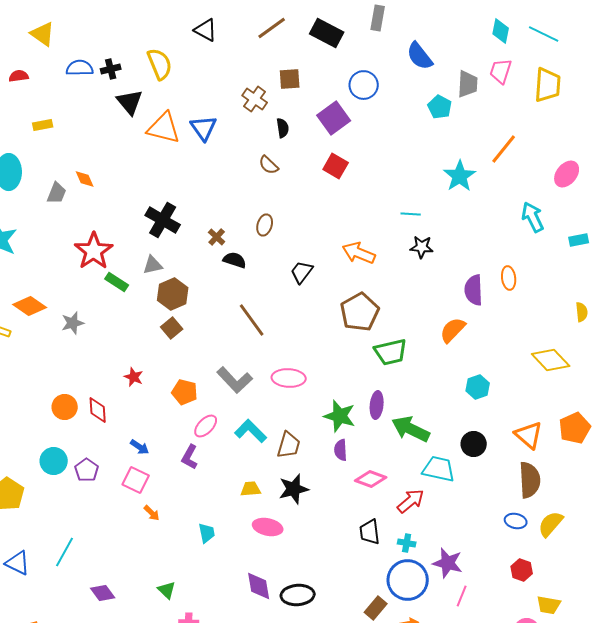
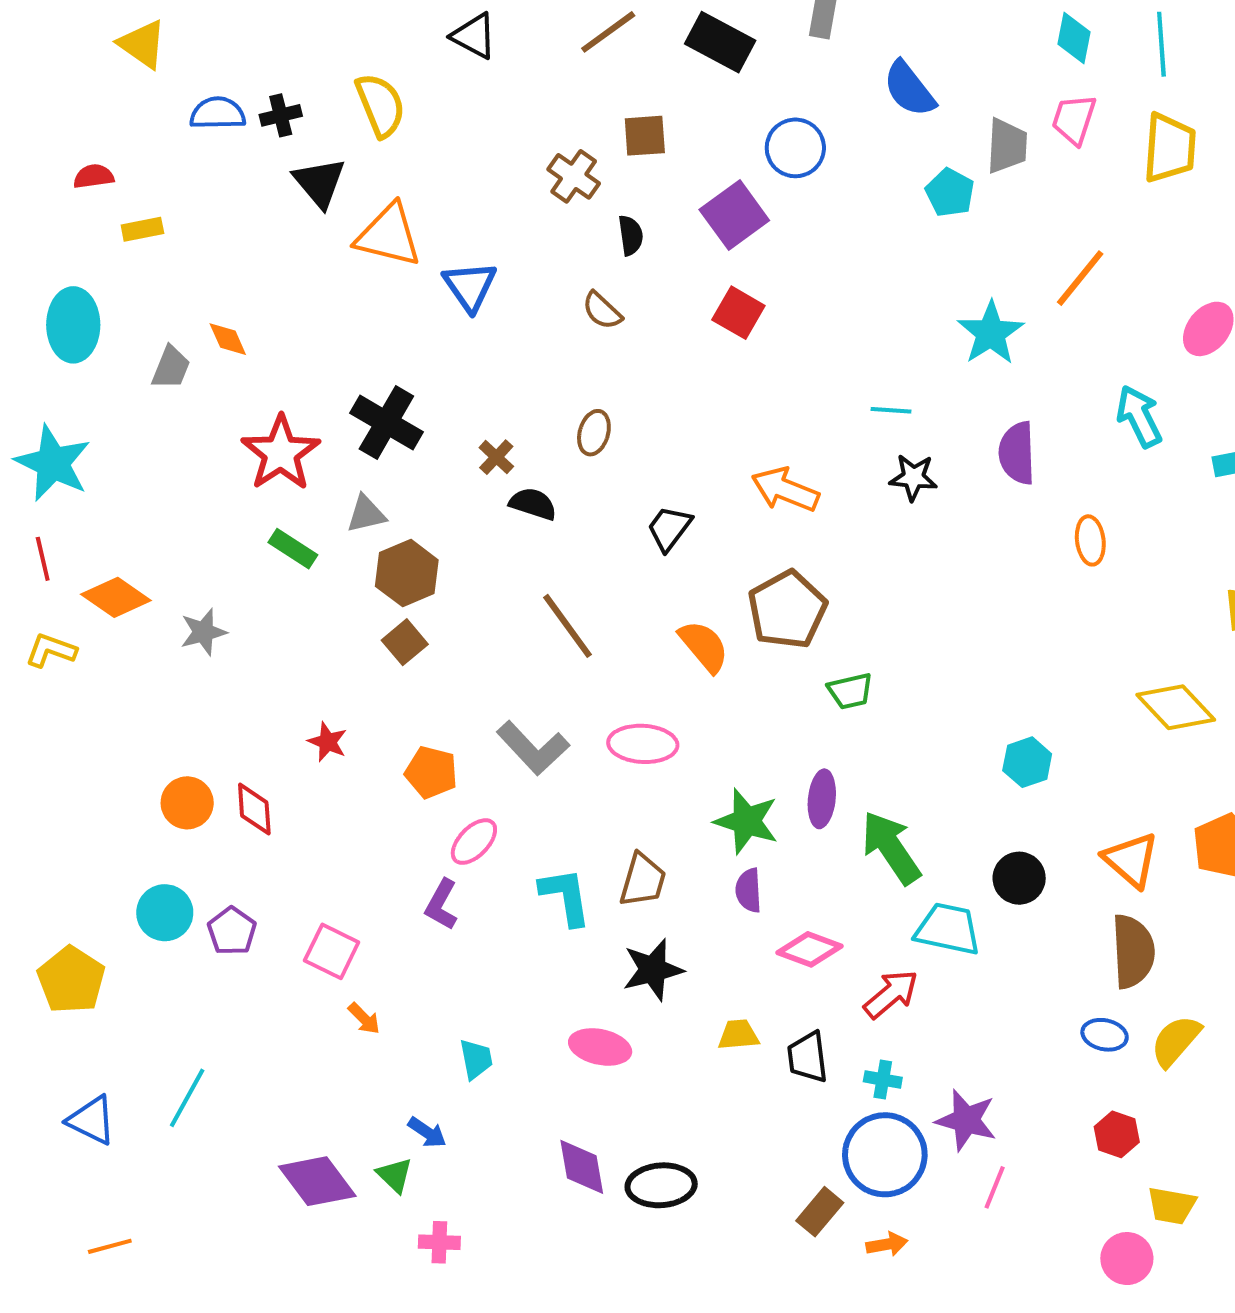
cyan line: (544, 34) -> (1161, 44), turned 60
red semicircle: (19, 76) -> (94, 176), moved
blue triangle: (204, 128) -> (470, 286), moved
red star: (94, 251) -> (281, 453), moved
purple semicircle: (474, 290) -> (1017, 453), moved
orange semicircle: (453, 330) -> (704, 646), moved, turned 96
green trapezoid: (391, 352) -> (850, 691), size x0.7
green arrow: (411, 429) -> (891, 848), turned 30
cyan L-shape: (251, 431) -> (565, 896), moved, turned 36
blue arrow: (140, 447) -> (427, 1132), moved
yellow trapezoid: (251, 489) -> (738, 1035), moved
purple diamond: (103, 593) -> (317, 1181), moved, size x1.5

